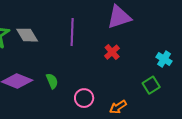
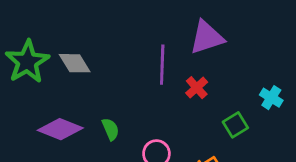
purple line: (72, 32) -> (162, 65), moved
green square: (151, 85) -> (235, 125), moved

